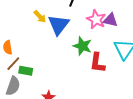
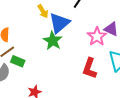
pink star: (96, 19) -> (97, 37), moved
green star: (82, 46) -> (53, 41), moved

